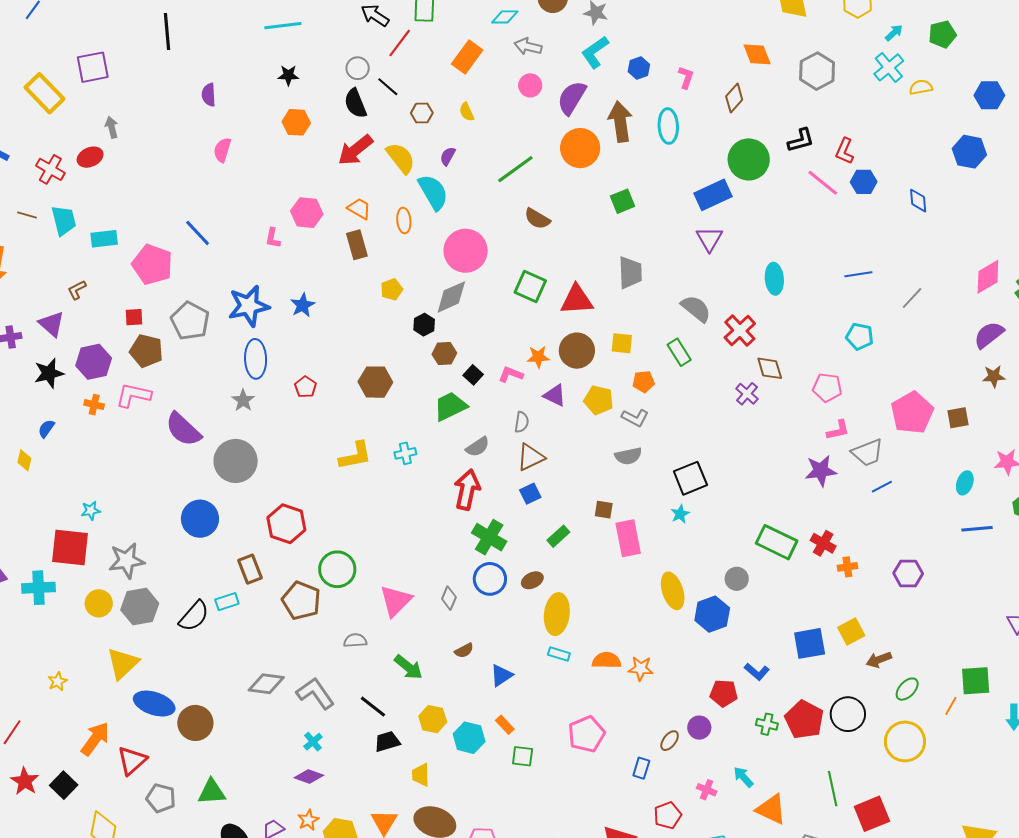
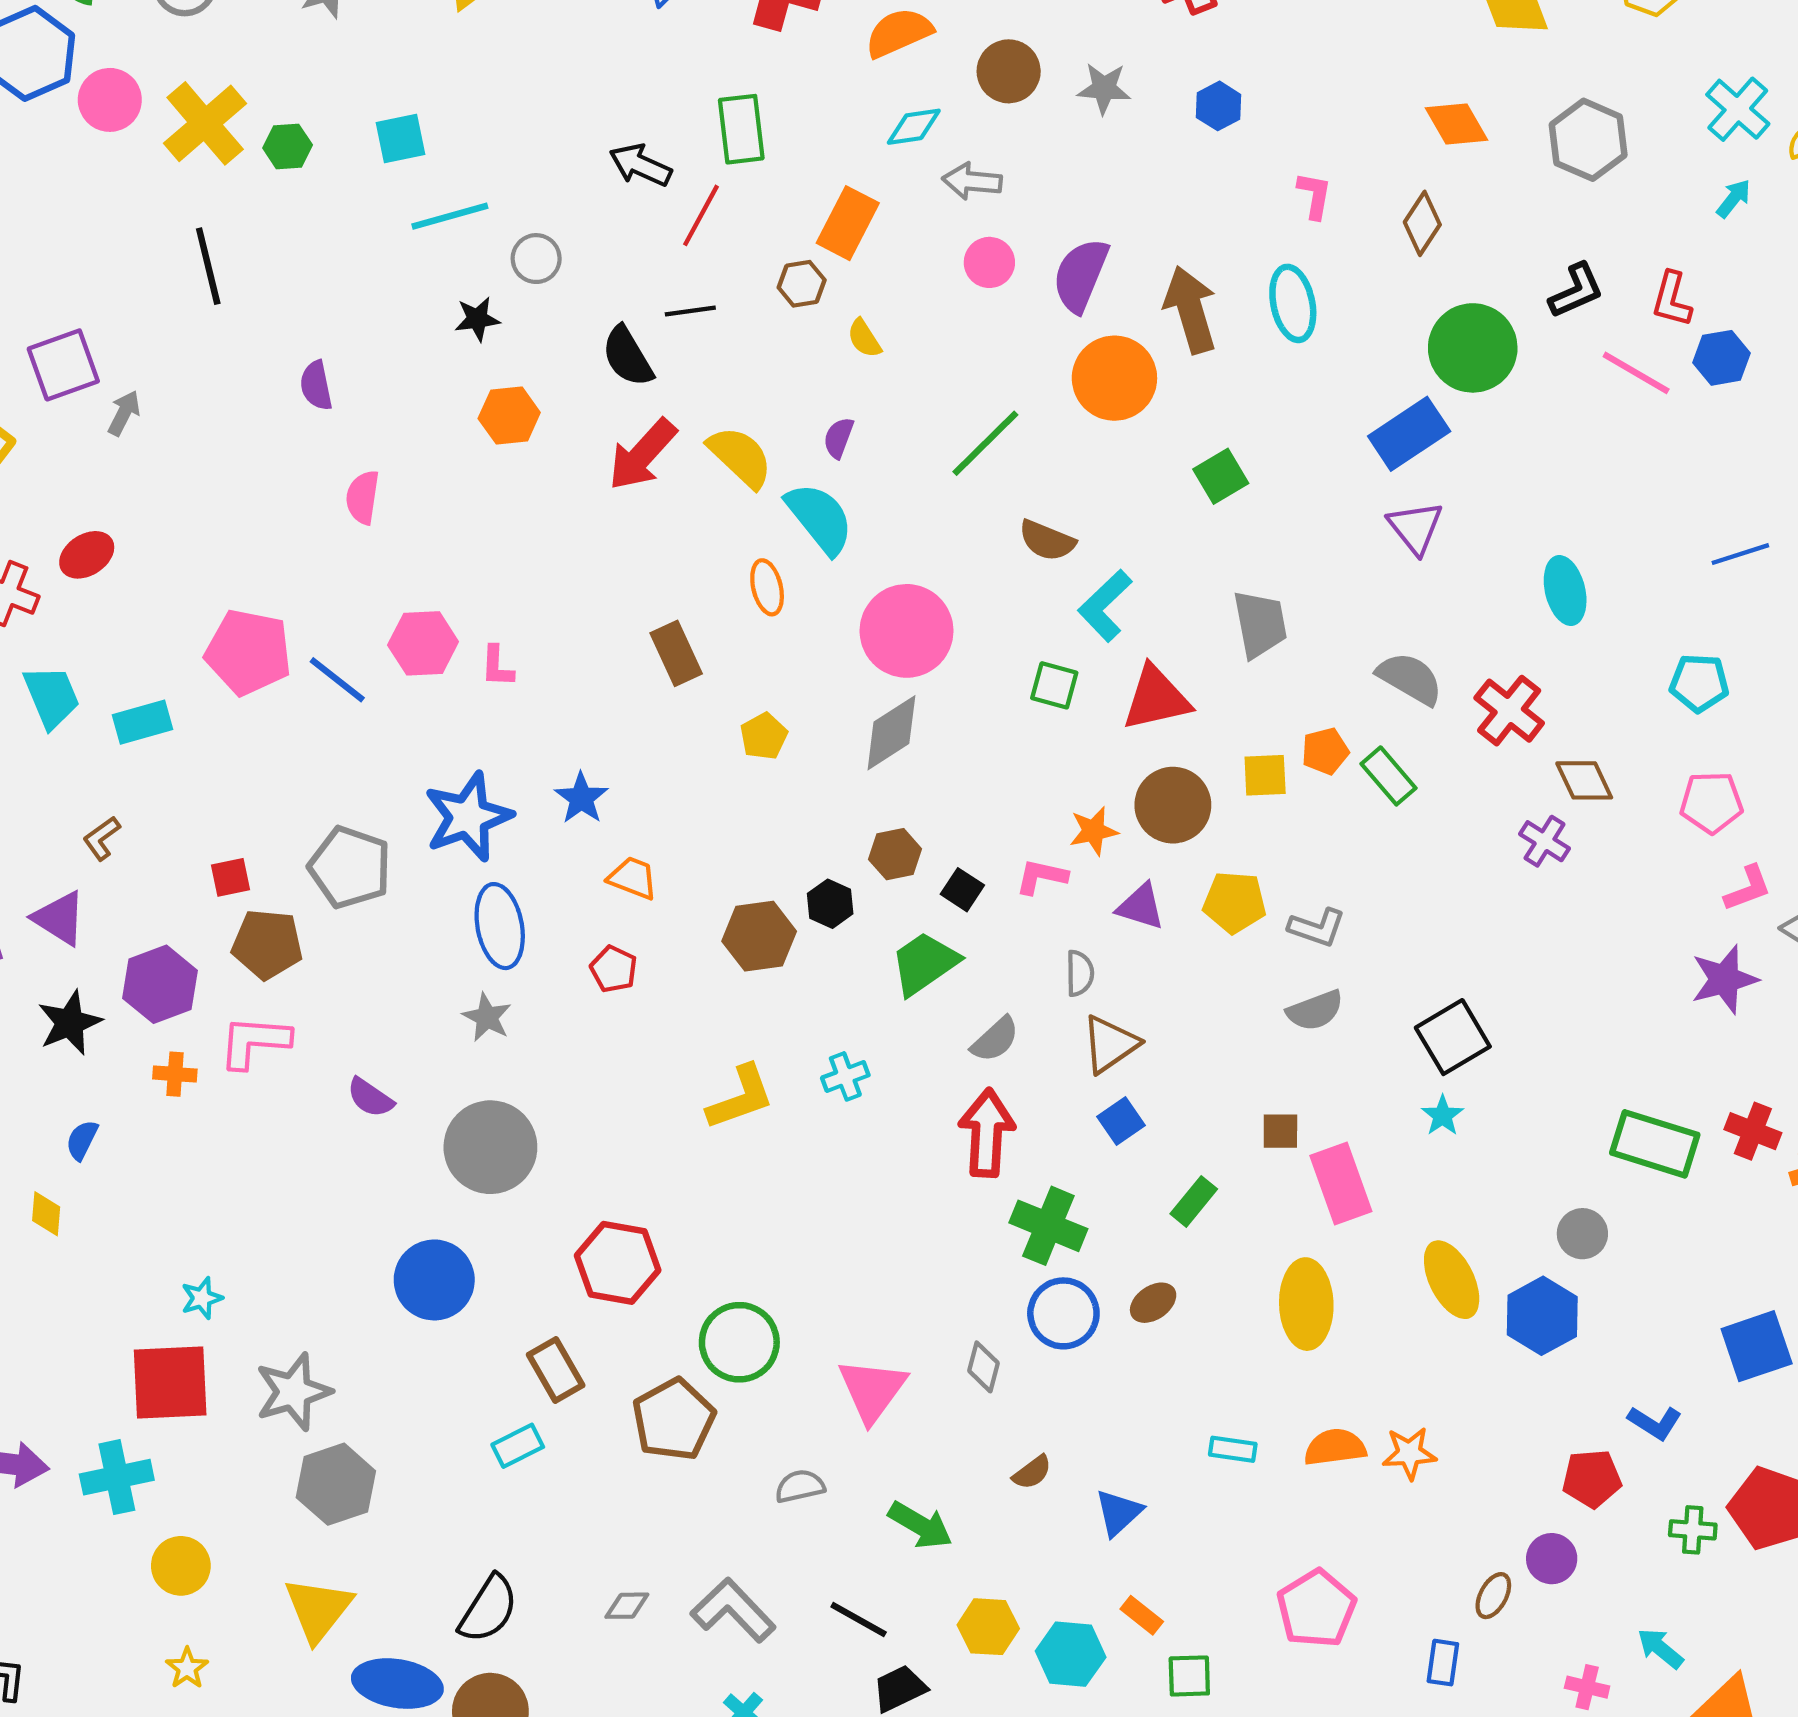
cyan arrow: (894, 33) -> (1734, 198), moved
cyan L-shape: (595, 52) -> (1105, 606), moved
gray circle: (358, 68) -> (536, 259), moved
blue hexagon: (639, 68) -> (1219, 106), moved
black line: (388, 87) -> (690, 311), turned -40
brown hexagon: (422, 113) -> (802, 284), moved
gray arrow: (112, 127) -> (124, 413), moved, turned 50
orange trapezoid: (359, 209) -> (633, 878), moved
pink hexagon: (307, 213) -> (423, 643), moved
pink pentagon: (152, 265) -> (248, 652), moved
green square: (530, 286) -> (1054, 685), size x0.7
black hexagon: (424, 325) -> (830, 904), moved
cyan pentagon: (860, 336) -> (1699, 683), moved
orange pentagon: (644, 382) -> (1325, 751), moved
purple semicircle: (183, 429) -> (370, 1098), size x0.6
brown pentagon: (301, 600) -> (674, 1420), turned 30
yellow circle: (99, 603) -> (181, 1566), moved
yellow ellipse: (557, 614) -> (1306, 1304), moved
black semicircle: (194, 616) -> (488, 1609), moved
gray diamond: (266, 684) -> (627, 1606), size x0.6

